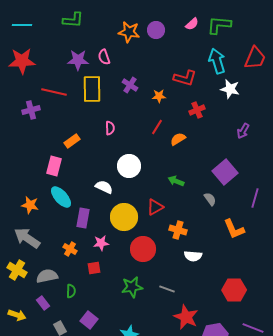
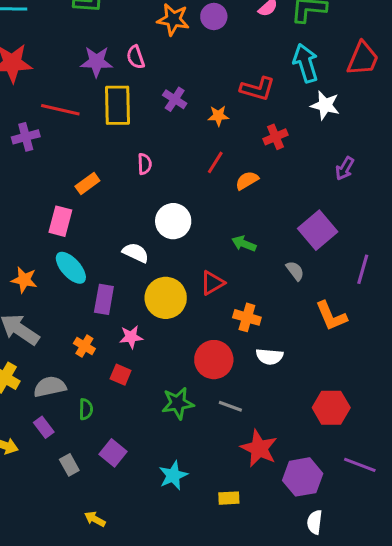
red circle: (143, 249) -> (214, 360), moved
red square: (94, 268) -> (121, 375), turned 32

